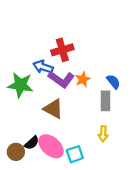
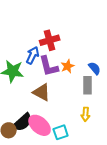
blue arrow: (43, 67) -> (33, 55), turned 96
purple L-shape: (61, 79) -> (49, 66), turned 40
black semicircle: (32, 143) -> (23, 122), size x1.5

